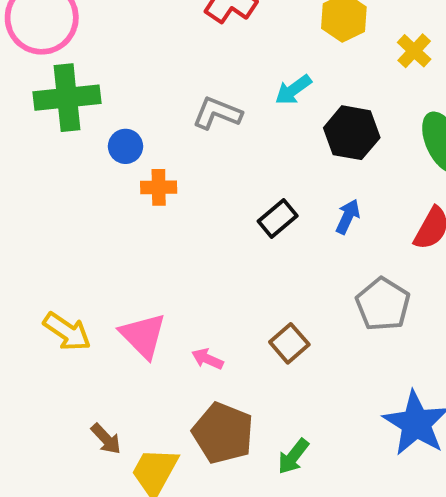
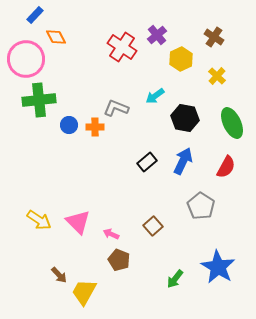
orange cross: (159, 187) -> (95, 127), moved
blue arrow: (348, 217) -> (183, 161), size x1.5
brown pentagon: (223, 433) -> (119, 260), moved, size x0.7
green arrow: (293, 456) -> (175, 279), moved

